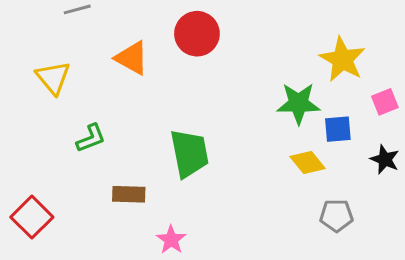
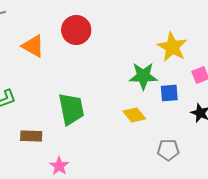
yellow diamond: (308, 162) -> (134, 115), moved

